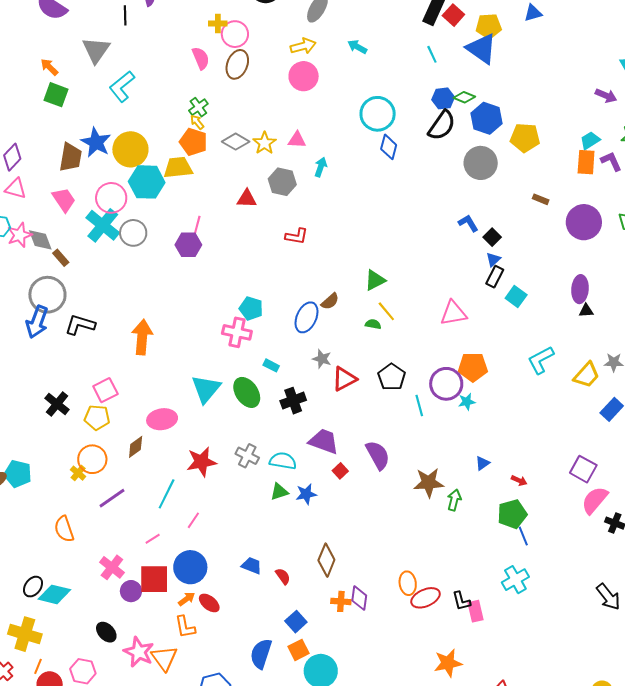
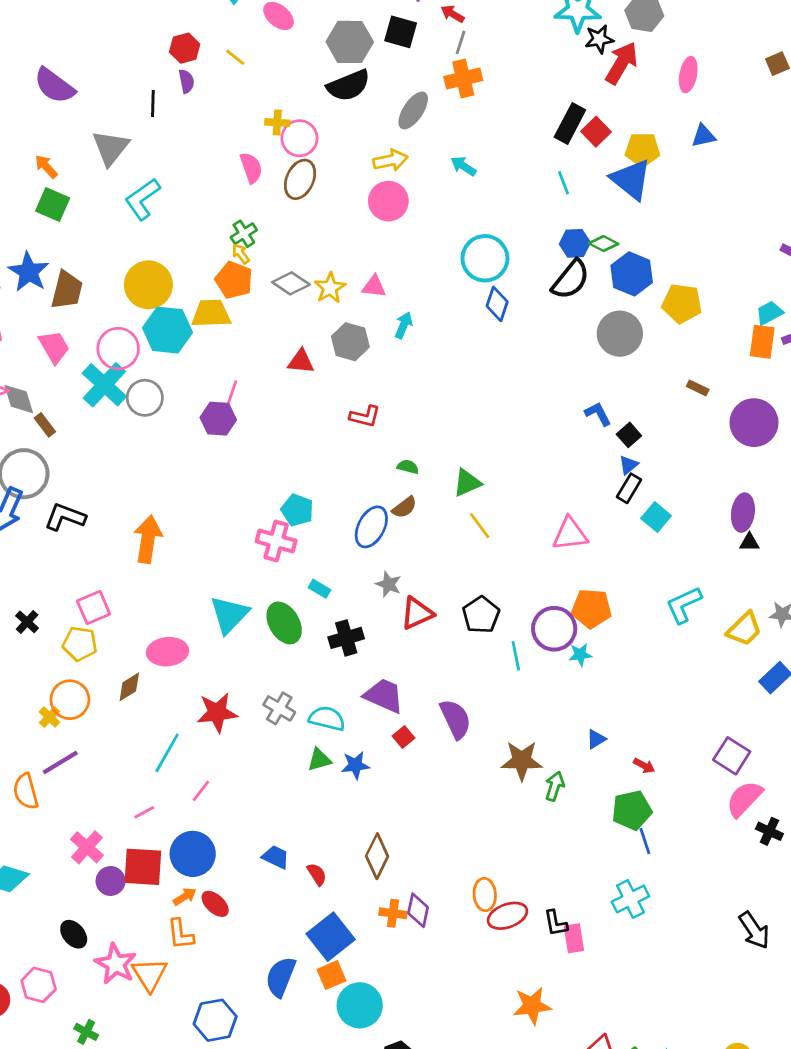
blue star: (96, 142) -> (29, 272), moved
green semicircle: (373, 324) -> (408, 467), moved
black cross: (57, 404) -> (27, 622), size x0.7
purple line: (112, 498) -> (60, 762), moved
blue square: (296, 622) -> (331, 937), size x1.6

